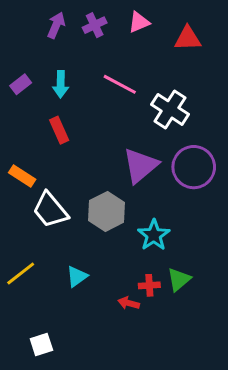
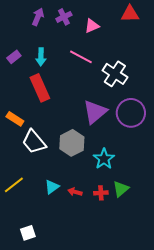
pink triangle: (139, 22) -> (92, 26), moved
red triangle: (188, 38) -> (130, 14), moved
red rectangle: (59, 130) -> (40, 88), size x1.5
red arrow: (129, 303) -> (75, 192), moved

